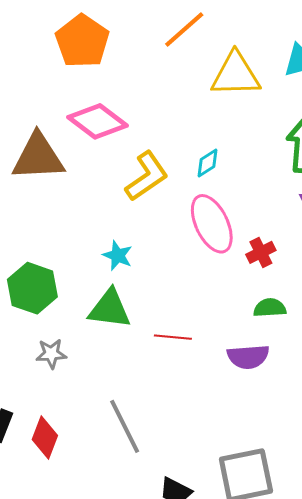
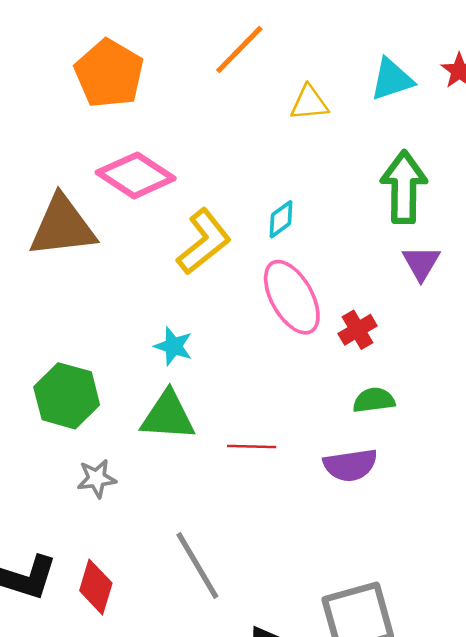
yellow triangle: (236, 75) -> (309, 103), size x0.6

